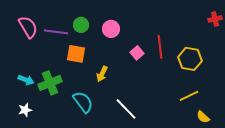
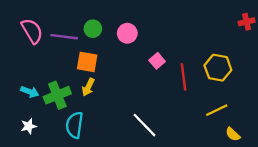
red line: (160, 47) -> (183, 77), moved
yellow arrow: (102, 74) -> (88, 87), moved
cyan semicircle: (83, 102) -> (75, 125), moved, turned -135

